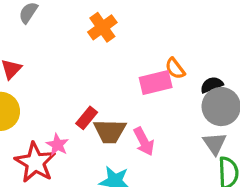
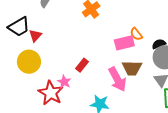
brown trapezoid: (110, 131) -> (132, 68), moved
pink arrow: (144, 141) -> (117, 79), size x1.4

